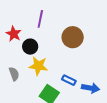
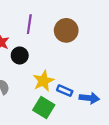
brown circle: (73, 37) -> (66, 30), moved
yellow star: (38, 66) -> (43, 81), moved, turned -30

